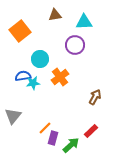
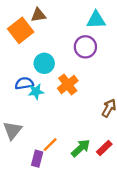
brown triangle: (55, 15) -> (38, 15), moved
purple rectangle: (53, 138) -> (37, 159), moved
green arrow: (71, 145) -> (81, 148), moved

